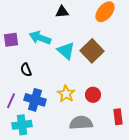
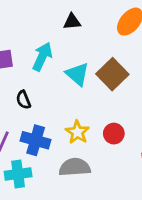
cyan arrow: (40, 38) -> (42, 57), turned 95
gray semicircle: (81, 123) -> (75, 167), moved

